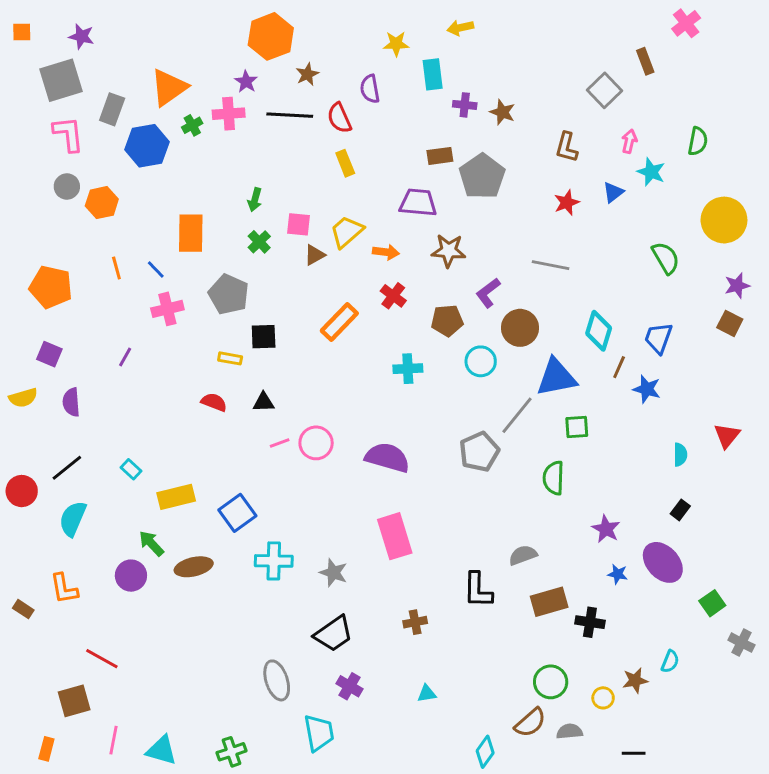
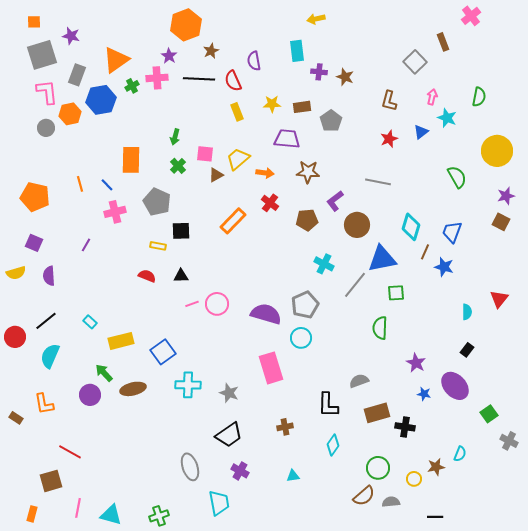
orange square: (22, 32) -> (34, 22), moved
purple star: (81, 36) -> (71, 36), moved
yellow star: (396, 44) -> (272, 104), moved
gray pentagon: (482, 176) -> (331, 121), size x0.7
orange hexagon: (102, 203) -> (70, 114), moved
cyan circle: (481, 361) -> (301, 338), moved
cyan cross: (408, 369) -> (324, 264), moved, turned 30
gray pentagon: (479, 452) -> (305, 305), moved
cyan diamond: (485, 752) -> (333, 445), moved

